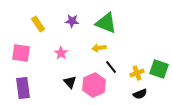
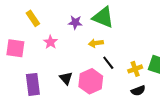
purple star: (72, 21) -> (75, 22), moved
pink star: (61, 53) -> (50, 42), moved
purple rectangle: (23, 88) -> (33, 84), moved

